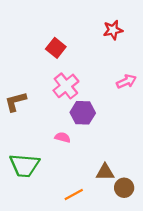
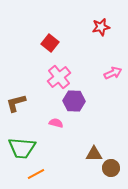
brown L-shape: (16, 102) -> (16, 103), moved
orange line: (74, 194) -> (36, 174), moved

